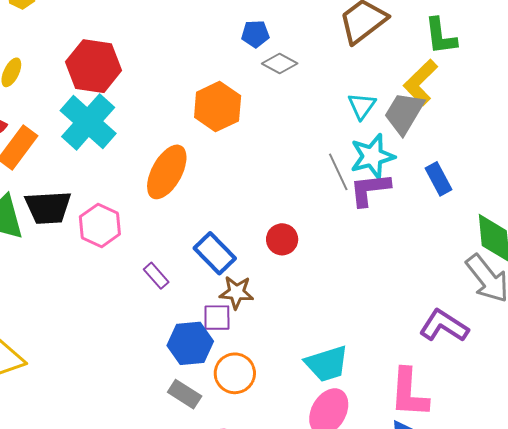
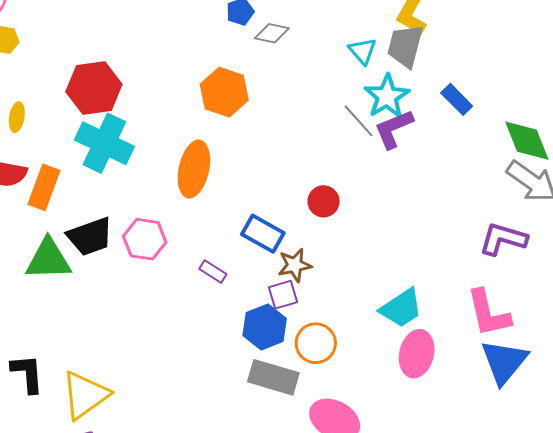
gray rectangle: (185, 394) -> (273, 377), size x1.5

